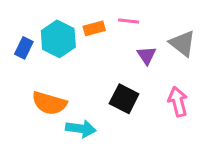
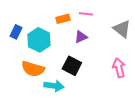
cyan hexagon: (58, 39) -> (39, 40), moved
purple triangle: (147, 55) -> (81, 37), moved, turned 40
black square: (124, 99) -> (72, 66), moved

